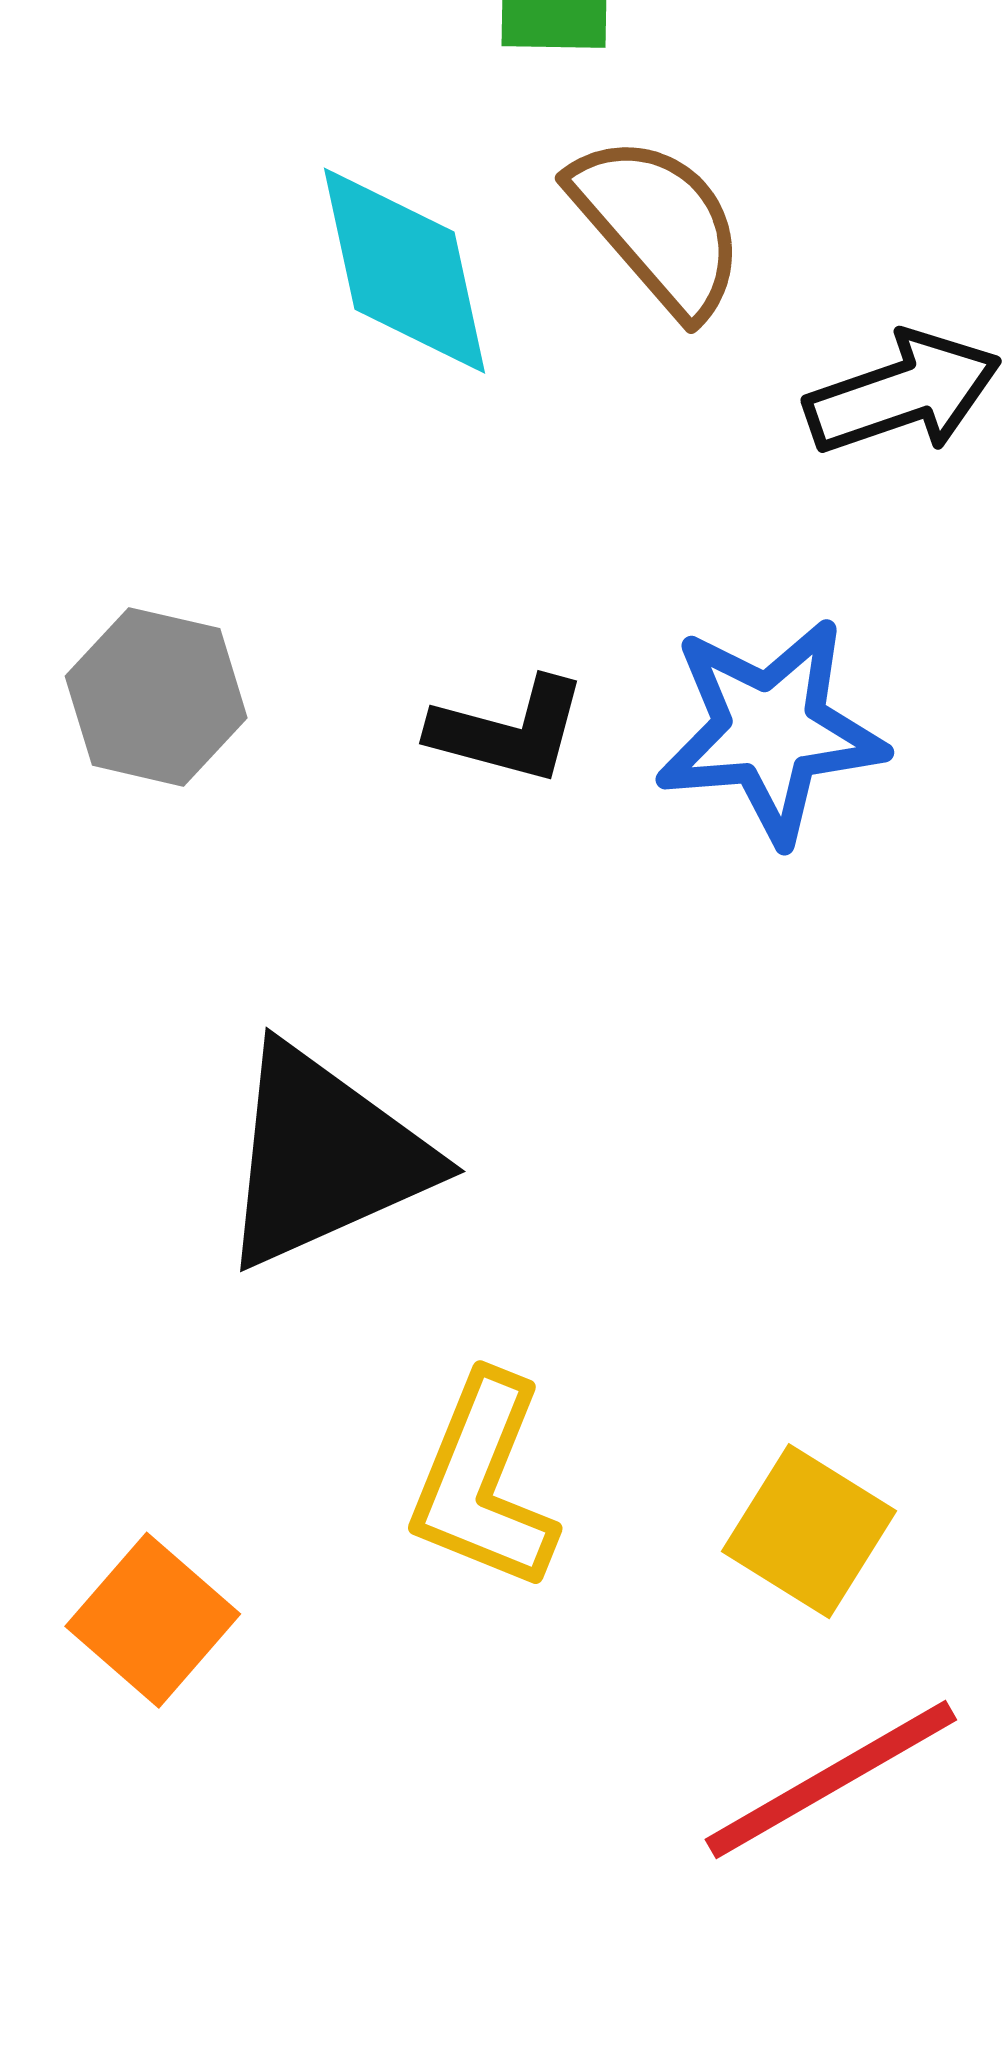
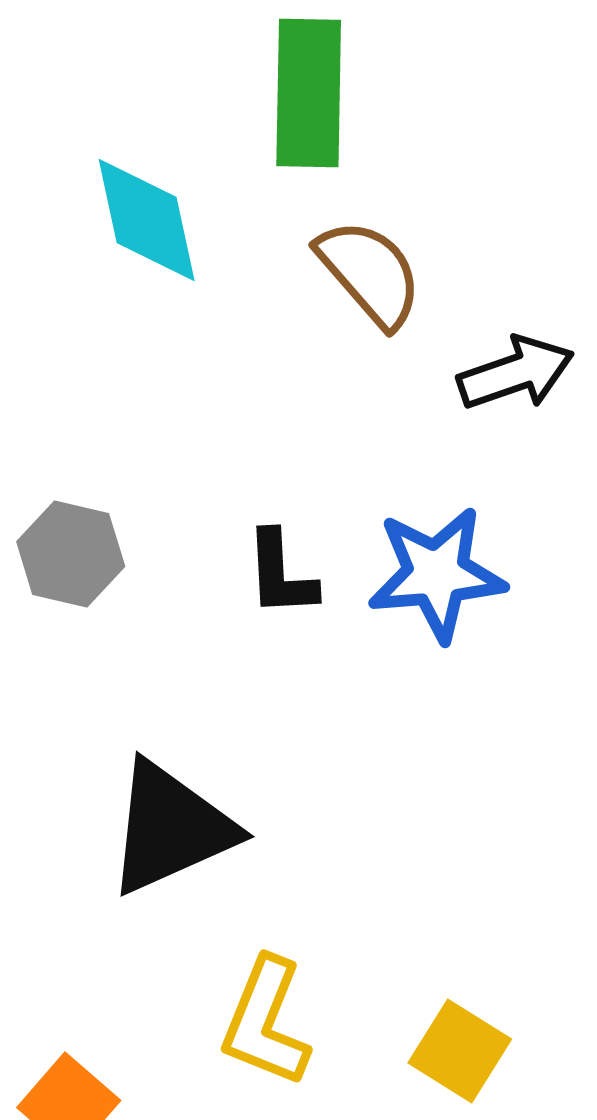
cyan diamond: (405, 271) -> (147, 220), moved
black L-shape: (509, 730) -> (281, 574), turned 72

